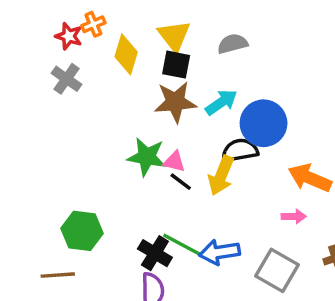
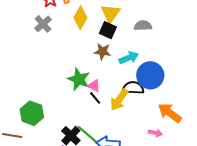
brown star: (175, 102) -> (102, 52), size x0.7

